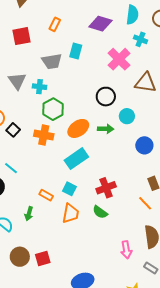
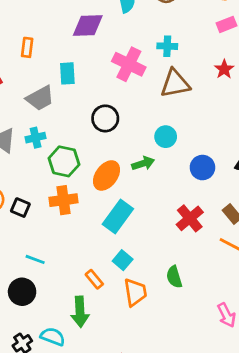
cyan cross: (140, 39) -> (167, 46), moved
black circle: (106, 97) -> (105, 118), moved
red cross: (106, 188) -> (190, 218), moved
cyan square: (69, 189) -> (123, 260), turned 32
orange rectangle: (46, 195) -> (94, 279), turned 40
green semicircle: (100, 212) -> (174, 277), turned 56
green arrow: (29, 214) -> (80, 312), size x1.5

